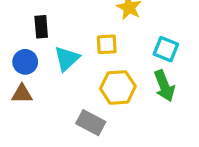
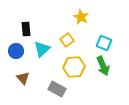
yellow square: (107, 44) -> (67, 40), turned -32
brown triangle: (22, 94) -> (23, 78), moved, turned 48

